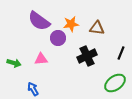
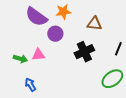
orange star: (71, 24) -> (63, 12), moved
green arrow: (14, 63) -> (20, 59), moved

